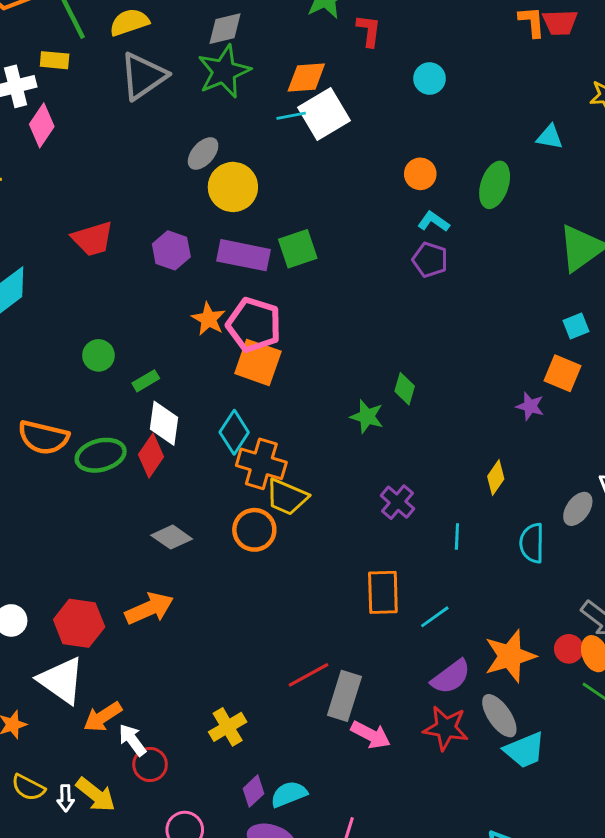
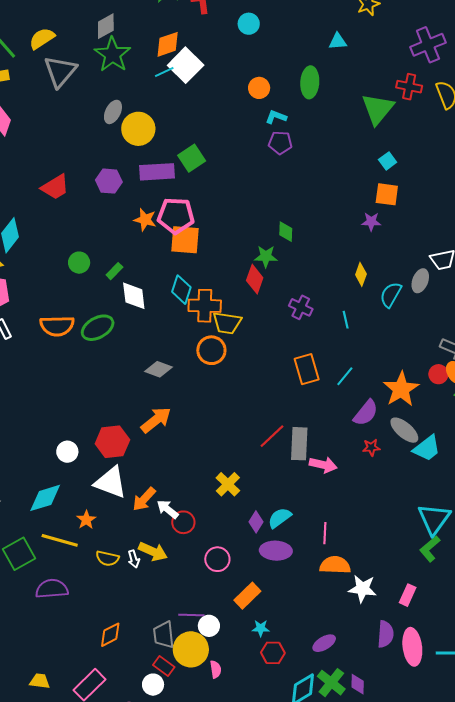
red diamond: (151, 456) -> (255, 279), moved
cyan semicircle: (532, 543) -> (391, 295), moved, turned 44
red star: (446, 728) -> (371, 447), size x0.6

